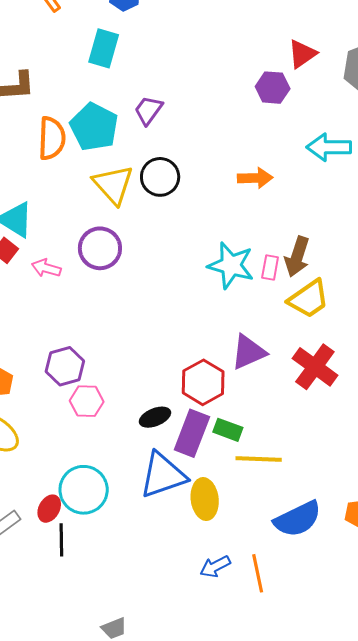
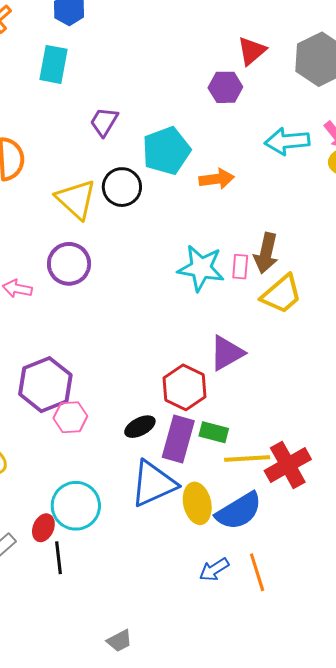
cyan pentagon: (94, 127) -> (166, 151), moved, turned 30
purple hexagon: (65, 366) -> (45, 385), size x1.4
red cross: (315, 367) -> (288, 465), moved, turned 30
blue semicircle: (298, 519) -> (239, 511), moved

